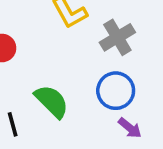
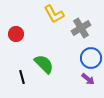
blue circle: (116, 91) -> (91, 58), moved

